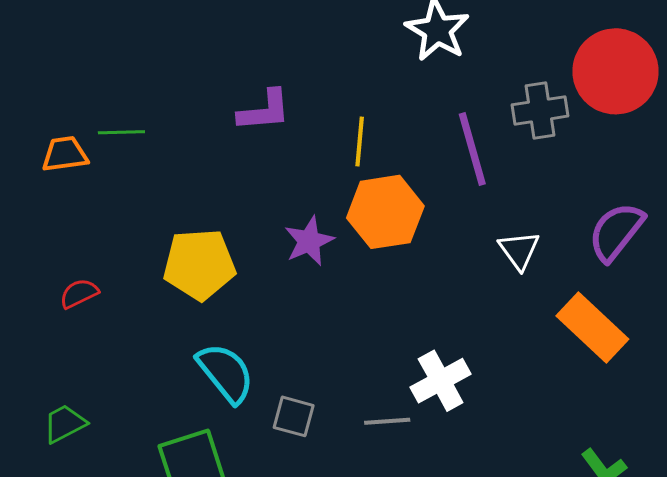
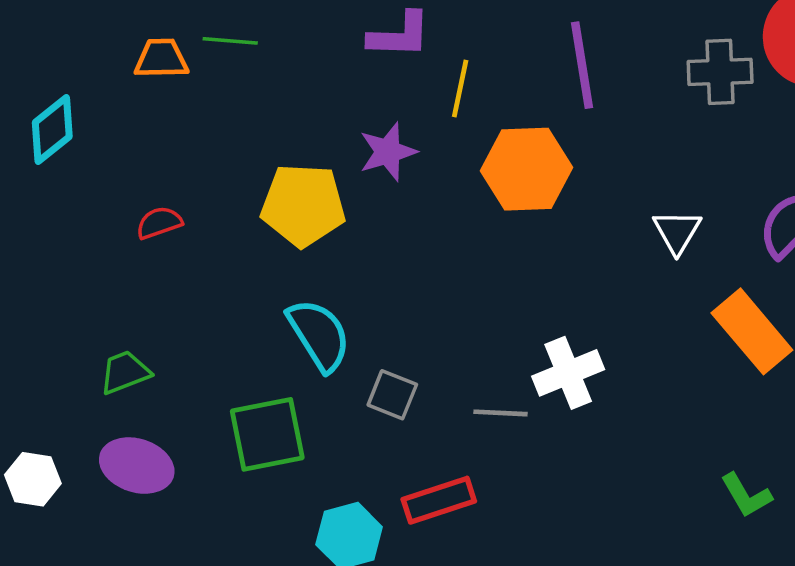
yellow line: (360, 141) -> (460, 88), moved
purple line: (472, 149) -> (582, 65), moved
purple star: (309, 241) -> (388, 152), moved

